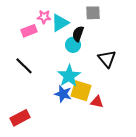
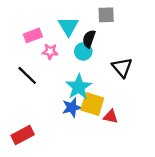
pink star: (44, 17) -> (50, 51), moved
cyan triangle: (60, 23) -> (68, 26), turned -30
blue star: (63, 94) -> (72, 107), turned -30

